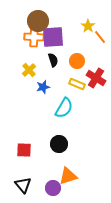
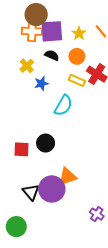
yellow star: (88, 26) -> (79, 33), moved
black semicircle: (53, 60) -> (52, 55), turned -48
black circle: (59, 144) -> (46, 143), moved
black triangle: (23, 185) -> (31, 192), moved
purple circle: (53, 188) -> (52, 189), size x1.6

